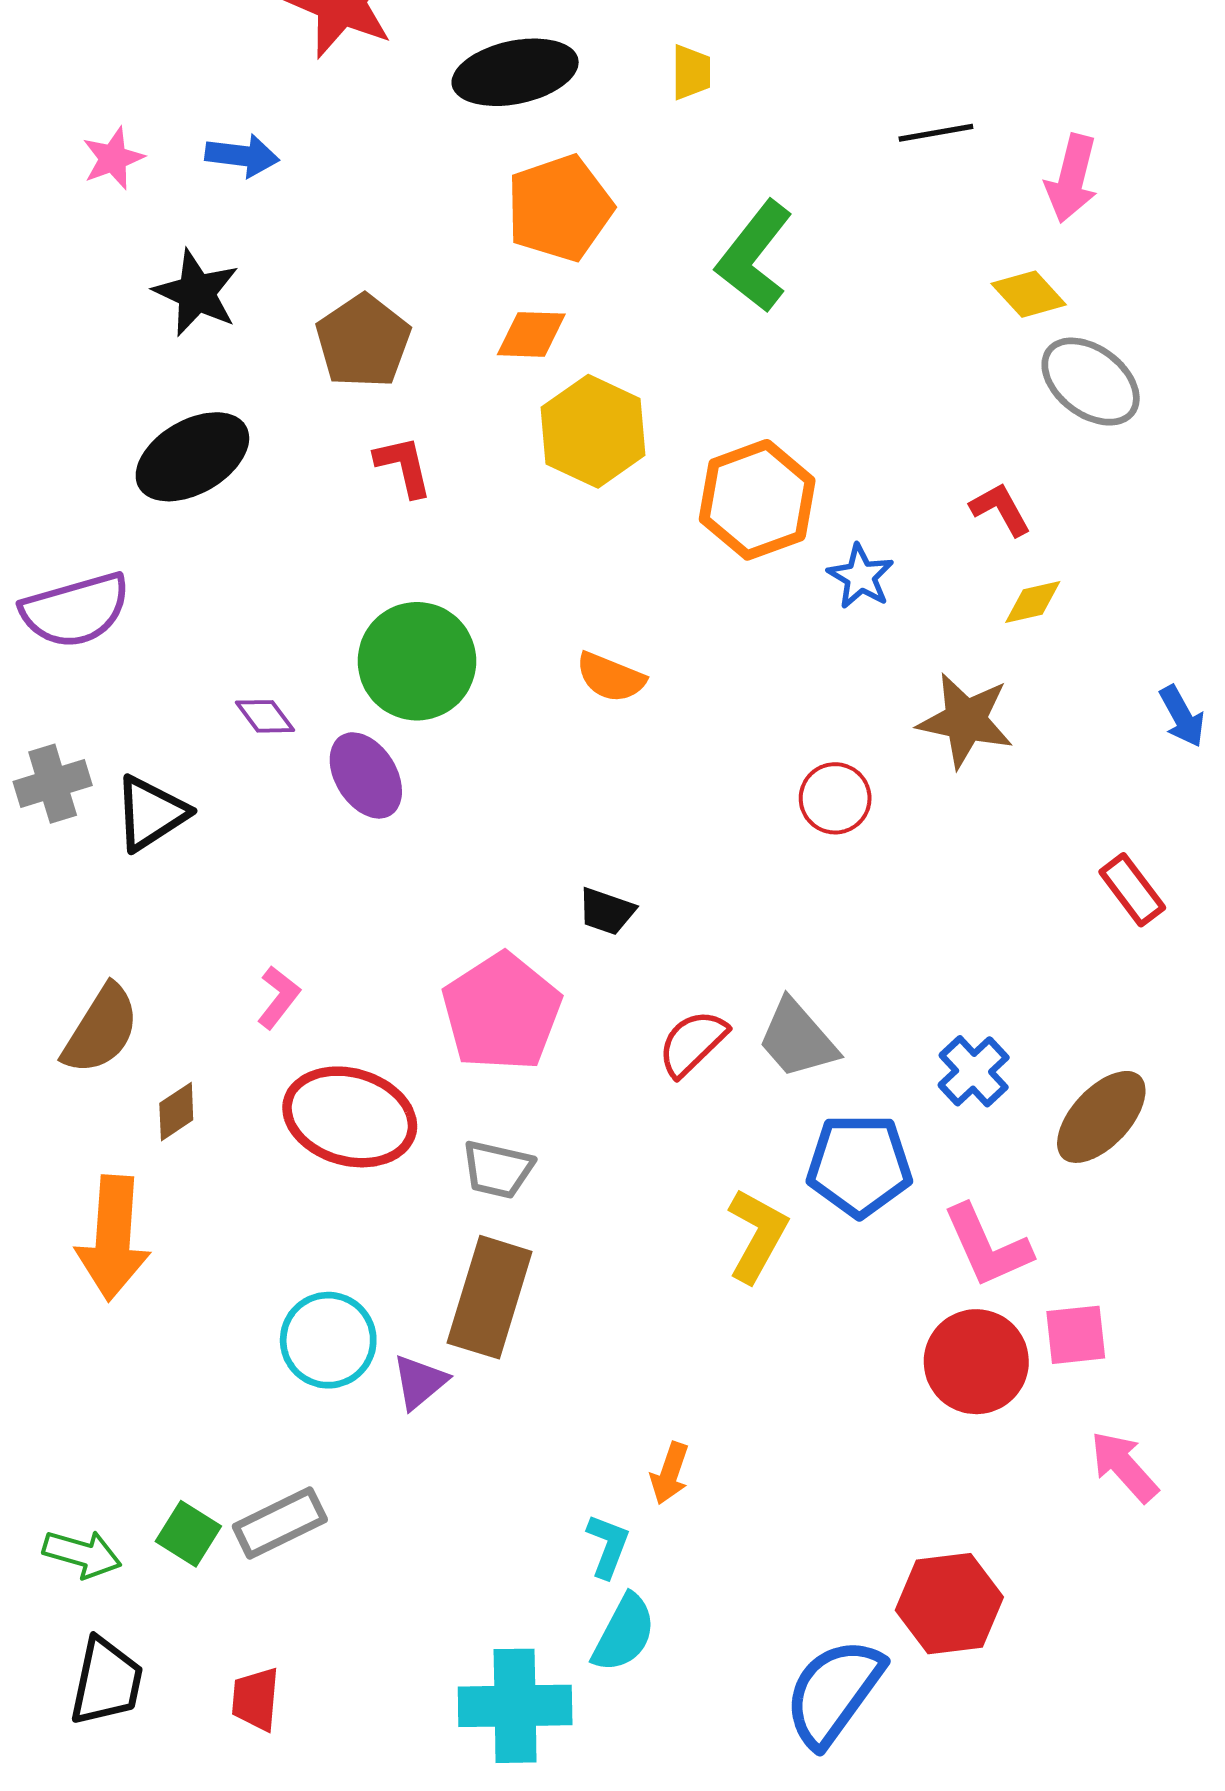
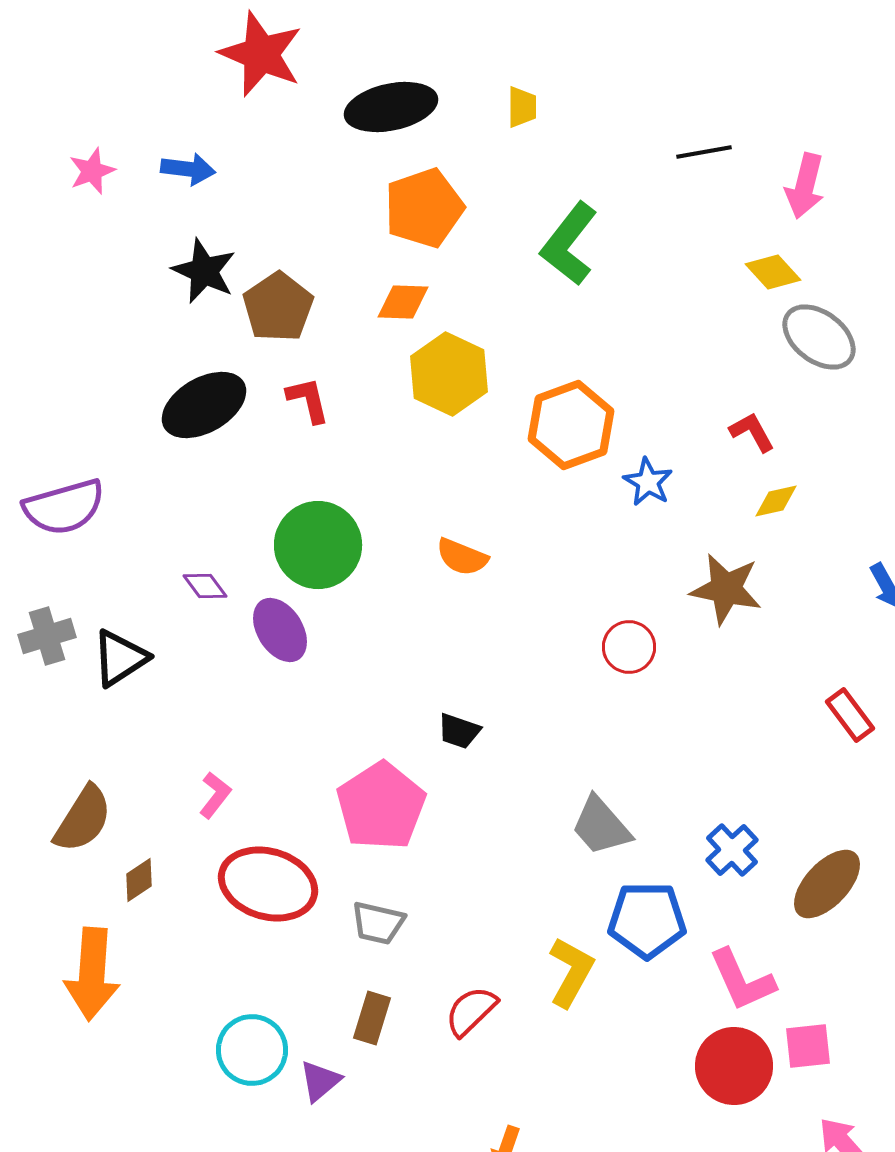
black star: (196, 293) -> (204, 271), moved
black ellipse: (192, 457) -> (204, 405), moved
red semicircle: (693, 1043) -> (471, 1011), moved
brown rectangle: (490, 1297) -> (372, 1018), size x0.6

